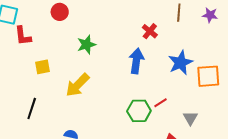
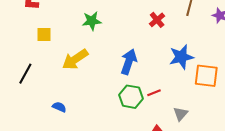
blue arrow: (136, 61) -> (129, 62), moved

